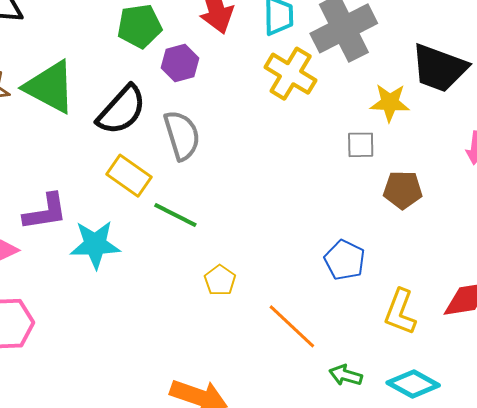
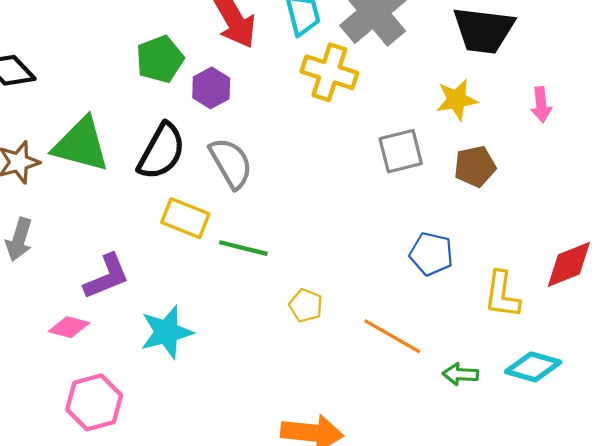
yellow star: (390, 103) -> (457, 100), moved
gray square: (361, 145) -> (401, 151), moved, size x1.4
cyan star: (95, 244) -> (167, 332), moved

